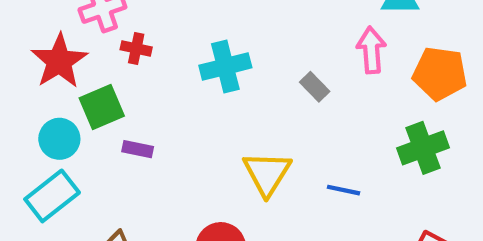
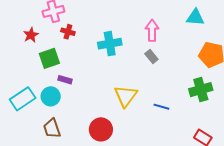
pink arrow: (371, 50) -> (152, 30), moved
red star: (59, 61) -> (31, 35), size x0.6
cyan circle: (59, 139) -> (51, 96), moved

